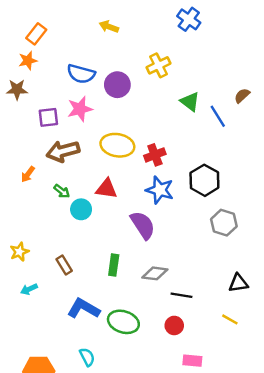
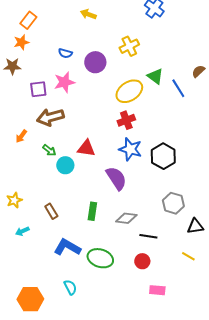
blue semicircle: (81, 74) -> (65, 53), size x0.6
yellow ellipse: (117, 145) -> (129, 91), moved, turned -44
black hexagon: (204, 180) -> (163, 156), moved
gray hexagon: (224, 223) -> (173, 203), moved

